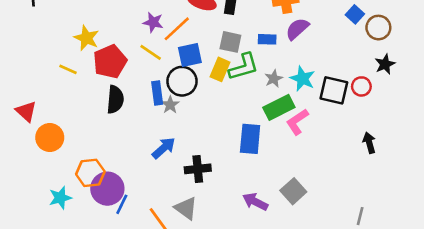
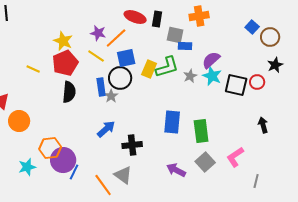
purple semicircle: (297, 29) -> (211, 60), moved
yellow star: (86, 38) -> (63, 41), moved
gray square: (230, 42) -> (175, 35), moved
green rectangle: (279, 107) -> (201, 131), moved, turned -70
pink L-shape: (297, 122) -> (235, 157), moved

